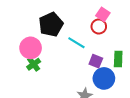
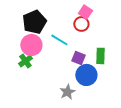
pink circle: (31, 48) -> (31, 45), moved
green cross: (34, 64) -> (25, 61), moved

